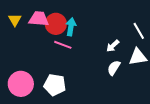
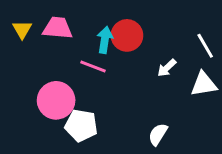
red circle: (56, 24) -> (127, 35), moved
white semicircle: (114, 68) -> (158, 134), moved
pink circle: (21, 84) -> (56, 100), moved

